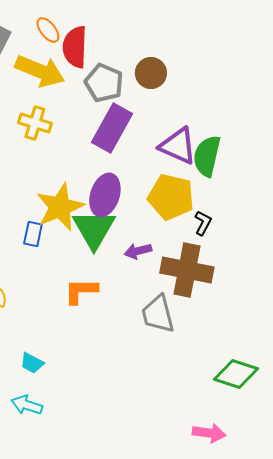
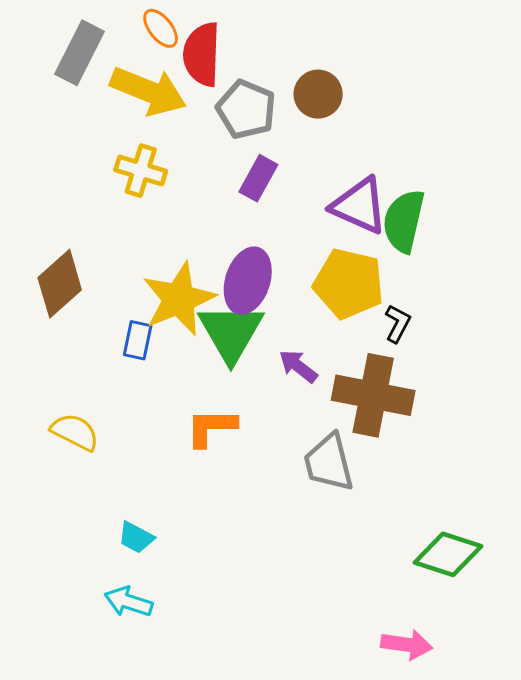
purple rectangle: (112, 128) -> (258, 178), size x0.6
purple arrow: (138, 251) -> (298, 366), turned 52

